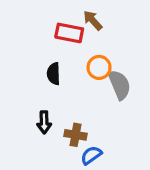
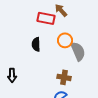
black arrow: (44, 122) -> (12, 75), moved
brown cross: (76, 135) -> (64, 77), moved

